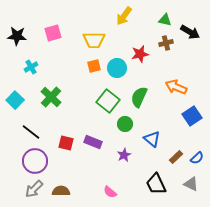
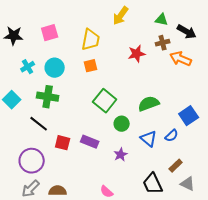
yellow trapezoid: (94, 40) -> (91, 40), turned -80
cyan circle: (117, 68) -> (55, 68), moved
orange arrow: (176, 87) -> (181, 59), moved
green cross: (51, 97) -> (48, 97), turned -35
green semicircle: (139, 97) -> (149, 104), moved, turned 45
black line: (31, 132) -> (39, 124), moved
brown rectangle: (176, 157) -> (176, 166), moved
blue semicircle: (197, 158) -> (172, 136), moved

